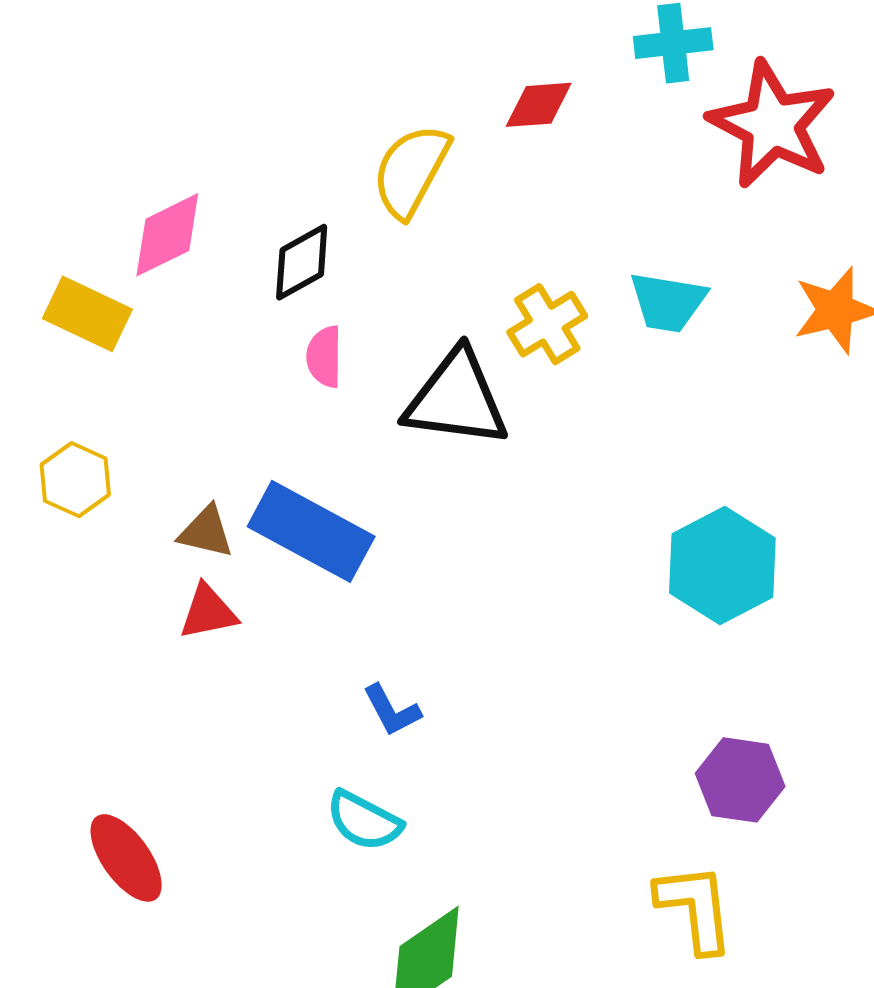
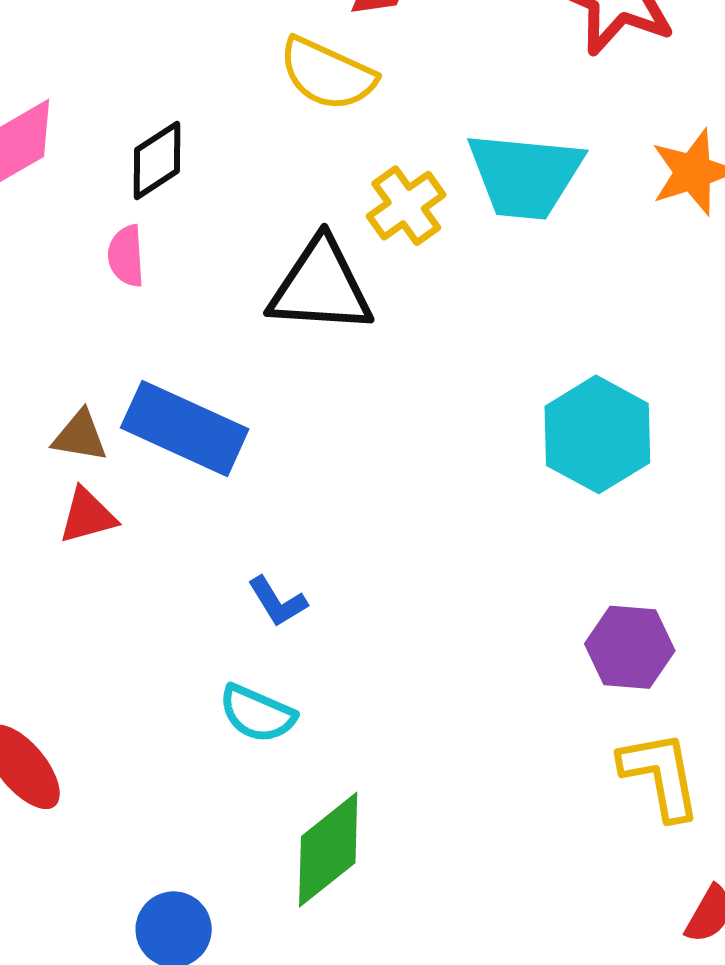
yellow semicircle: (411, 171) -> (327, 74), moved, turned -90
cyan trapezoid: (668, 302) -> (525, 175), size x1.5
pink semicircle: (324, 357) -> (126, 256), moved
yellow L-shape: (695, 908) -> (660, 775), moved

